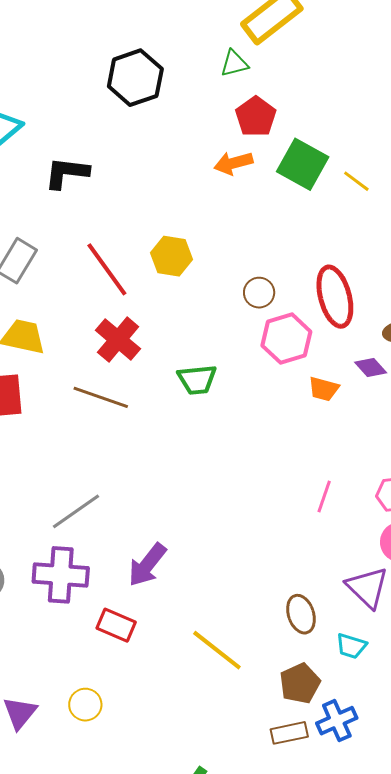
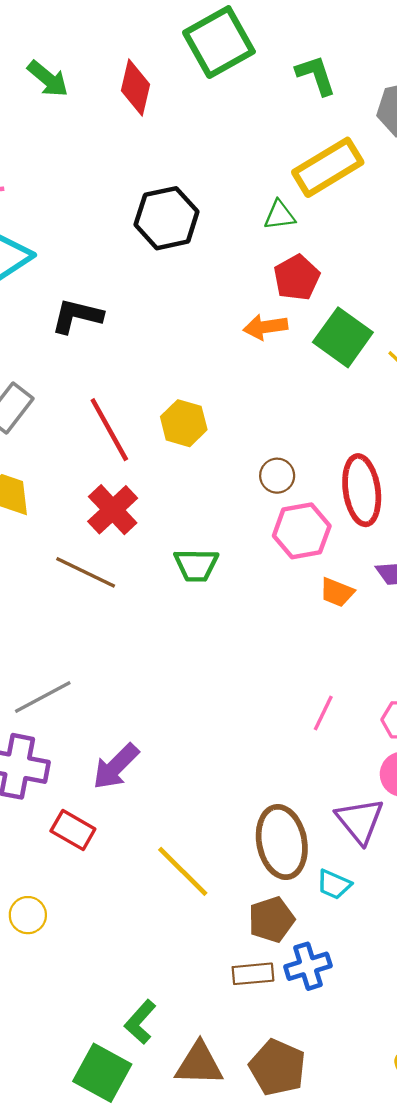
brown ellipse: (301, 614) -> (282, 842), size x1.6

